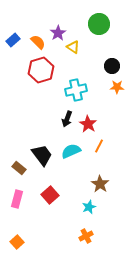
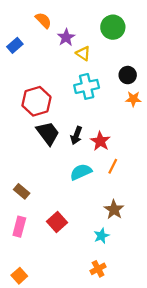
orange semicircle: (38, 42) -> (43, 20), moved
red hexagon: (41, 70) -> (36, 101), moved
cyan cross: (76, 90) -> (87, 86), moved
black trapezoid: (42, 155) -> (48, 133), moved

